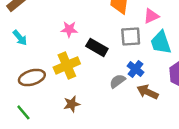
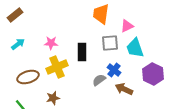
pink star: (69, 29) -> (51, 43), moved
cyan arrow: (20, 38) -> (18, 44), turned -88
black rectangle: (97, 47) -> (82, 52), turned 60
brown star: (72, 104) -> (53, 98), moved

